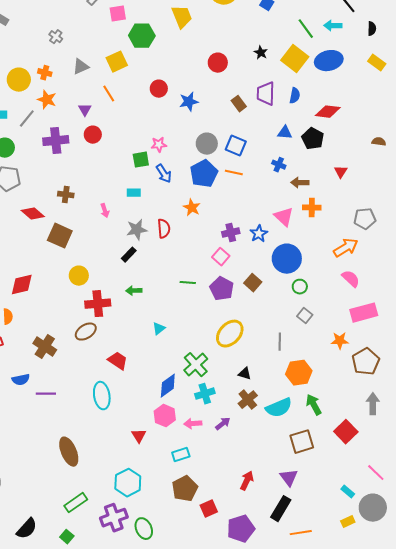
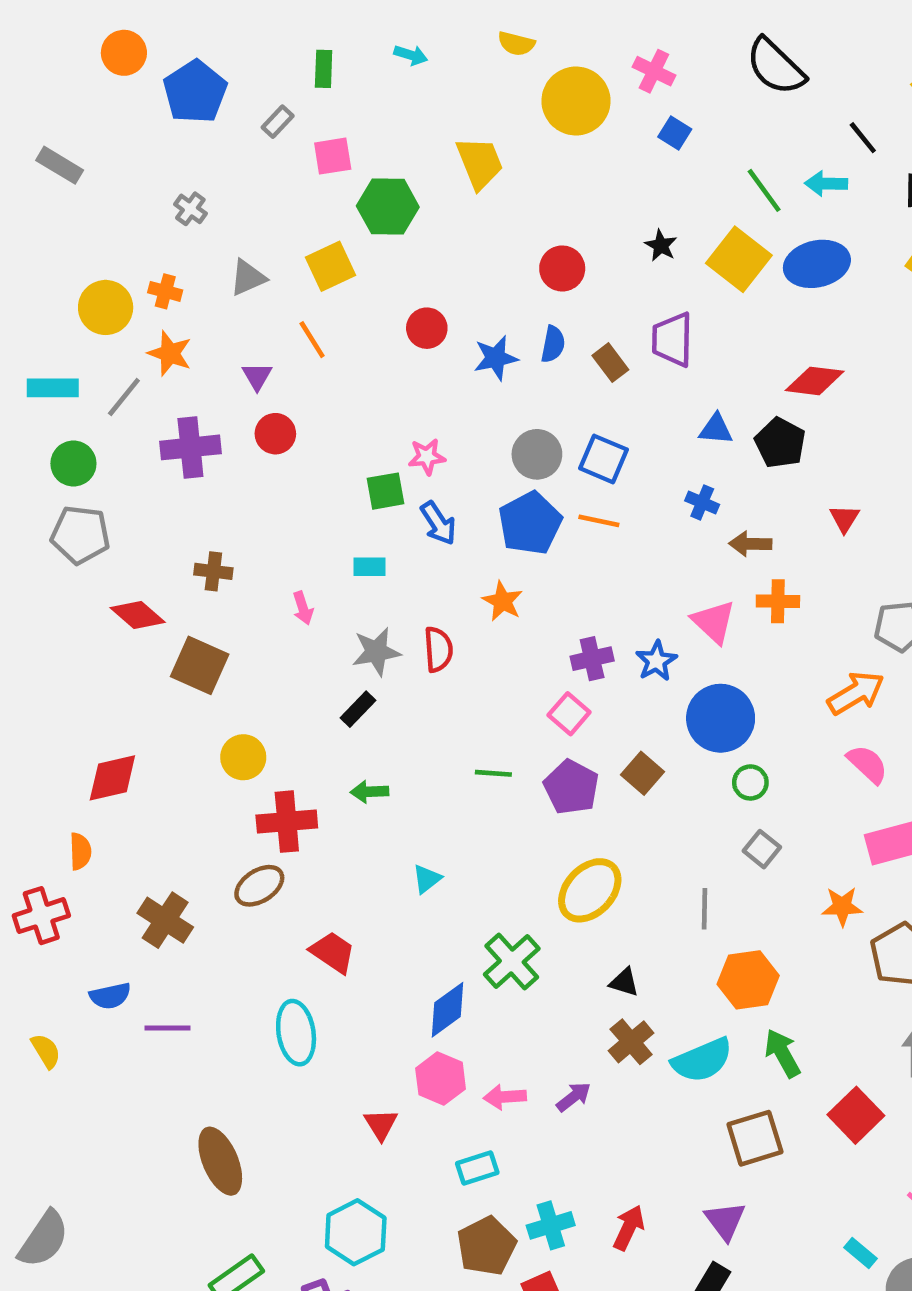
blue semicircle: (295, 96) -> (553, 344), moved
cyan cross: (205, 394) -> (551, 1225), moved

